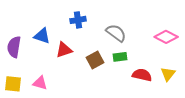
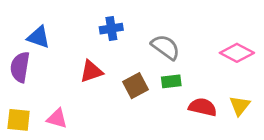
blue triangle: (42, 36) -> (39, 37), moved

